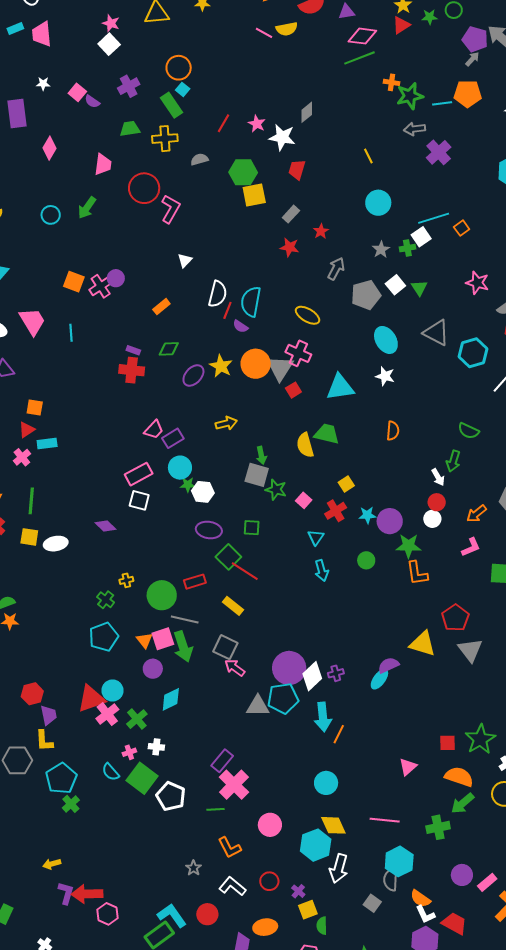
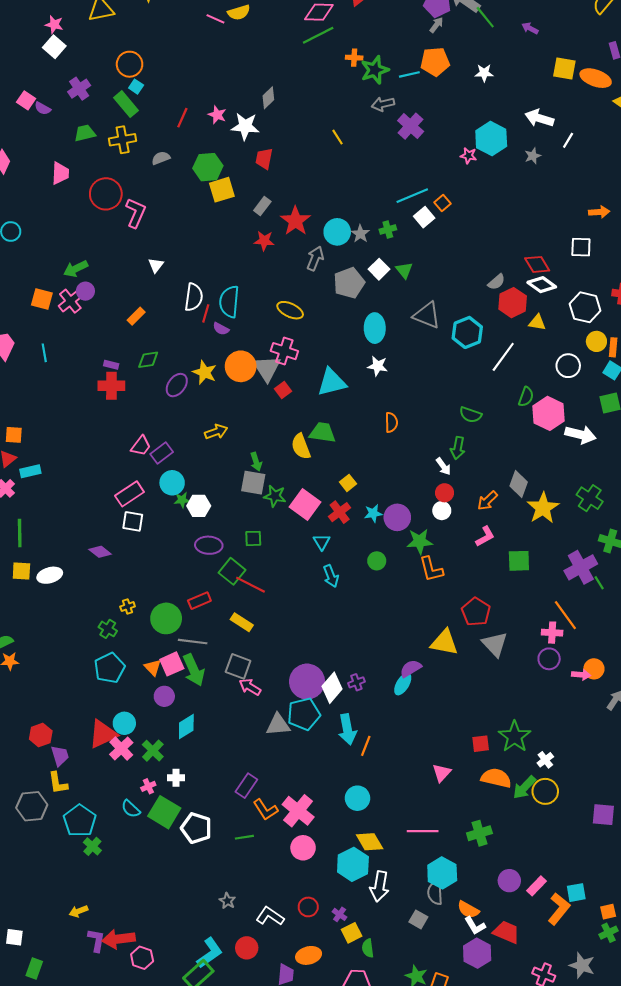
cyan circle: (378, 203) -> (337, 232), moved
green arrow: (87, 208) -> (76, 269), moved, turned 35
red star: (321, 231) -> (295, 221), size x1.8
white square: (421, 237) -> (424, 217), moved
pink star: (477, 283) -> (468, 156), moved, size x0.7
cyan ellipse: (386, 340) -> (375, 328), turned 36
pink square: (304, 500) -> (305, 505), size x1.8
pink cross: (234, 785) -> (298, 811), moved
green arrow: (463, 803) -> (524, 787), moved
orange L-shape: (230, 848) -> (265, 810), moved
cyan L-shape: (172, 915) -> (210, 953), turned 96

